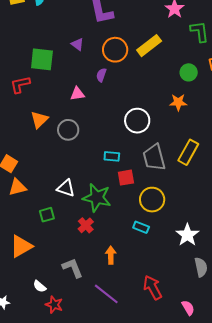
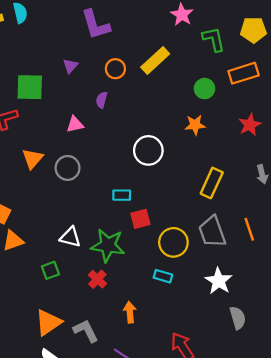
purple triangle: (77, 44) -> (70, 66), turned 40
orange circle: (115, 50) -> (115, 69), size x0.7
gray trapezoid: (154, 157) -> (212, 232), moved
orange triangle: (21, 246) -> (48, 323), moved

